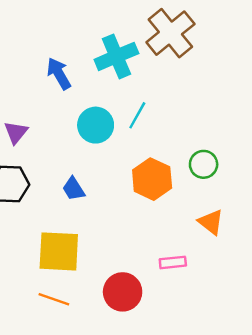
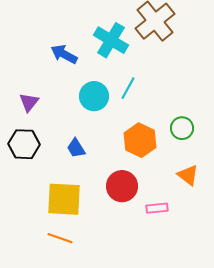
cyan cross: (116, 56) -> (111, 40), turned -36
blue arrow: (59, 74) -> (64, 54), turned -32
red circle: (123, 292) -> (122, 186), moved

